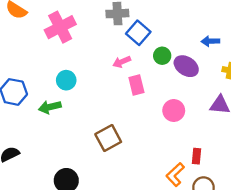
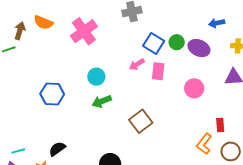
blue square: (138, 33) -> (154, 43), moved
pink arrow: (122, 62) -> (137, 64), moved
pink rectangle: (136, 85) -> (158, 71), turned 30
green arrow: (50, 107) -> (102, 101), moved

